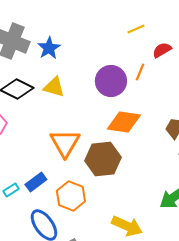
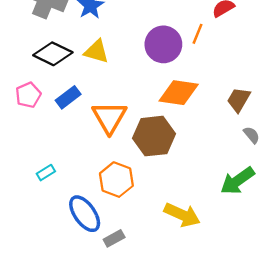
blue rectangle: (36, 182) -> (68, 97), moved

